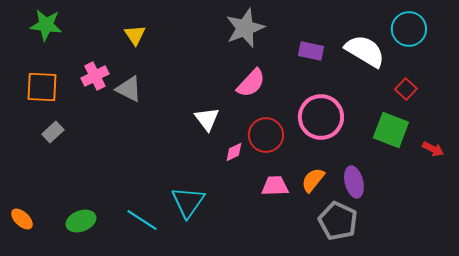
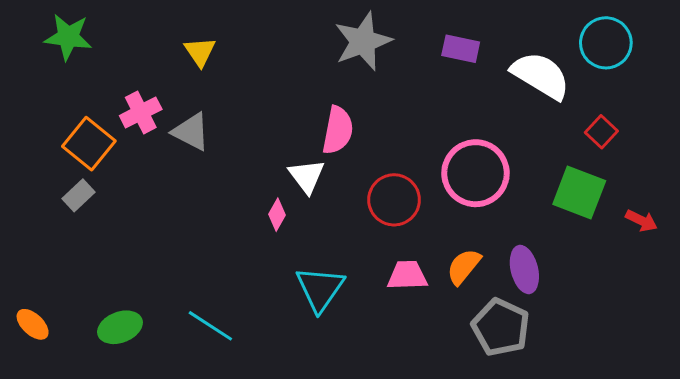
purple rectangle: (311, 51) -> (461, 49), moved
pink semicircle: (251, 83) -> (338, 130), moved, turned -32
orange square: (42, 87) -> (89, 144), moved, turned 36
pink diamond: (234, 152) -> (277, 215), moved, turned -35
cyan triangle: (188, 202) -> (320, 289), moved

